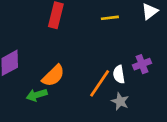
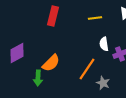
white semicircle: (119, 74) -> (104, 44), moved
green arrow: (37, 95) -> (38, 78), turned -70

